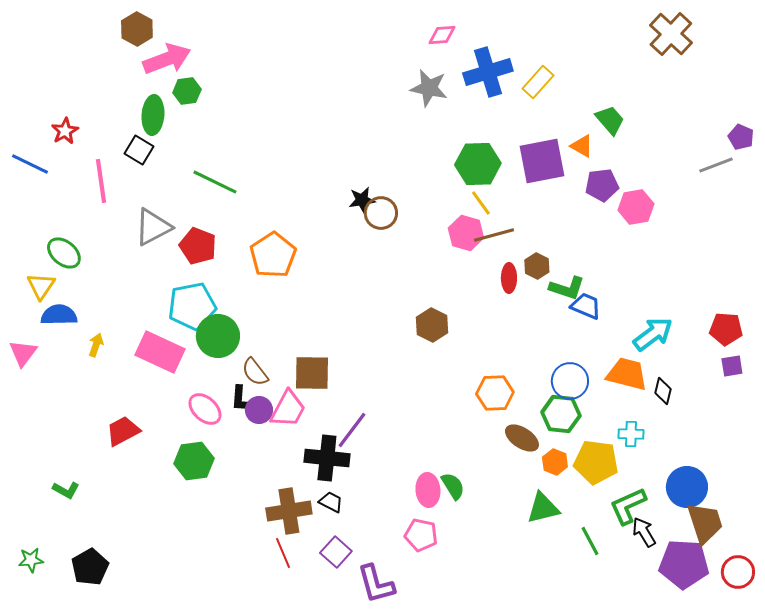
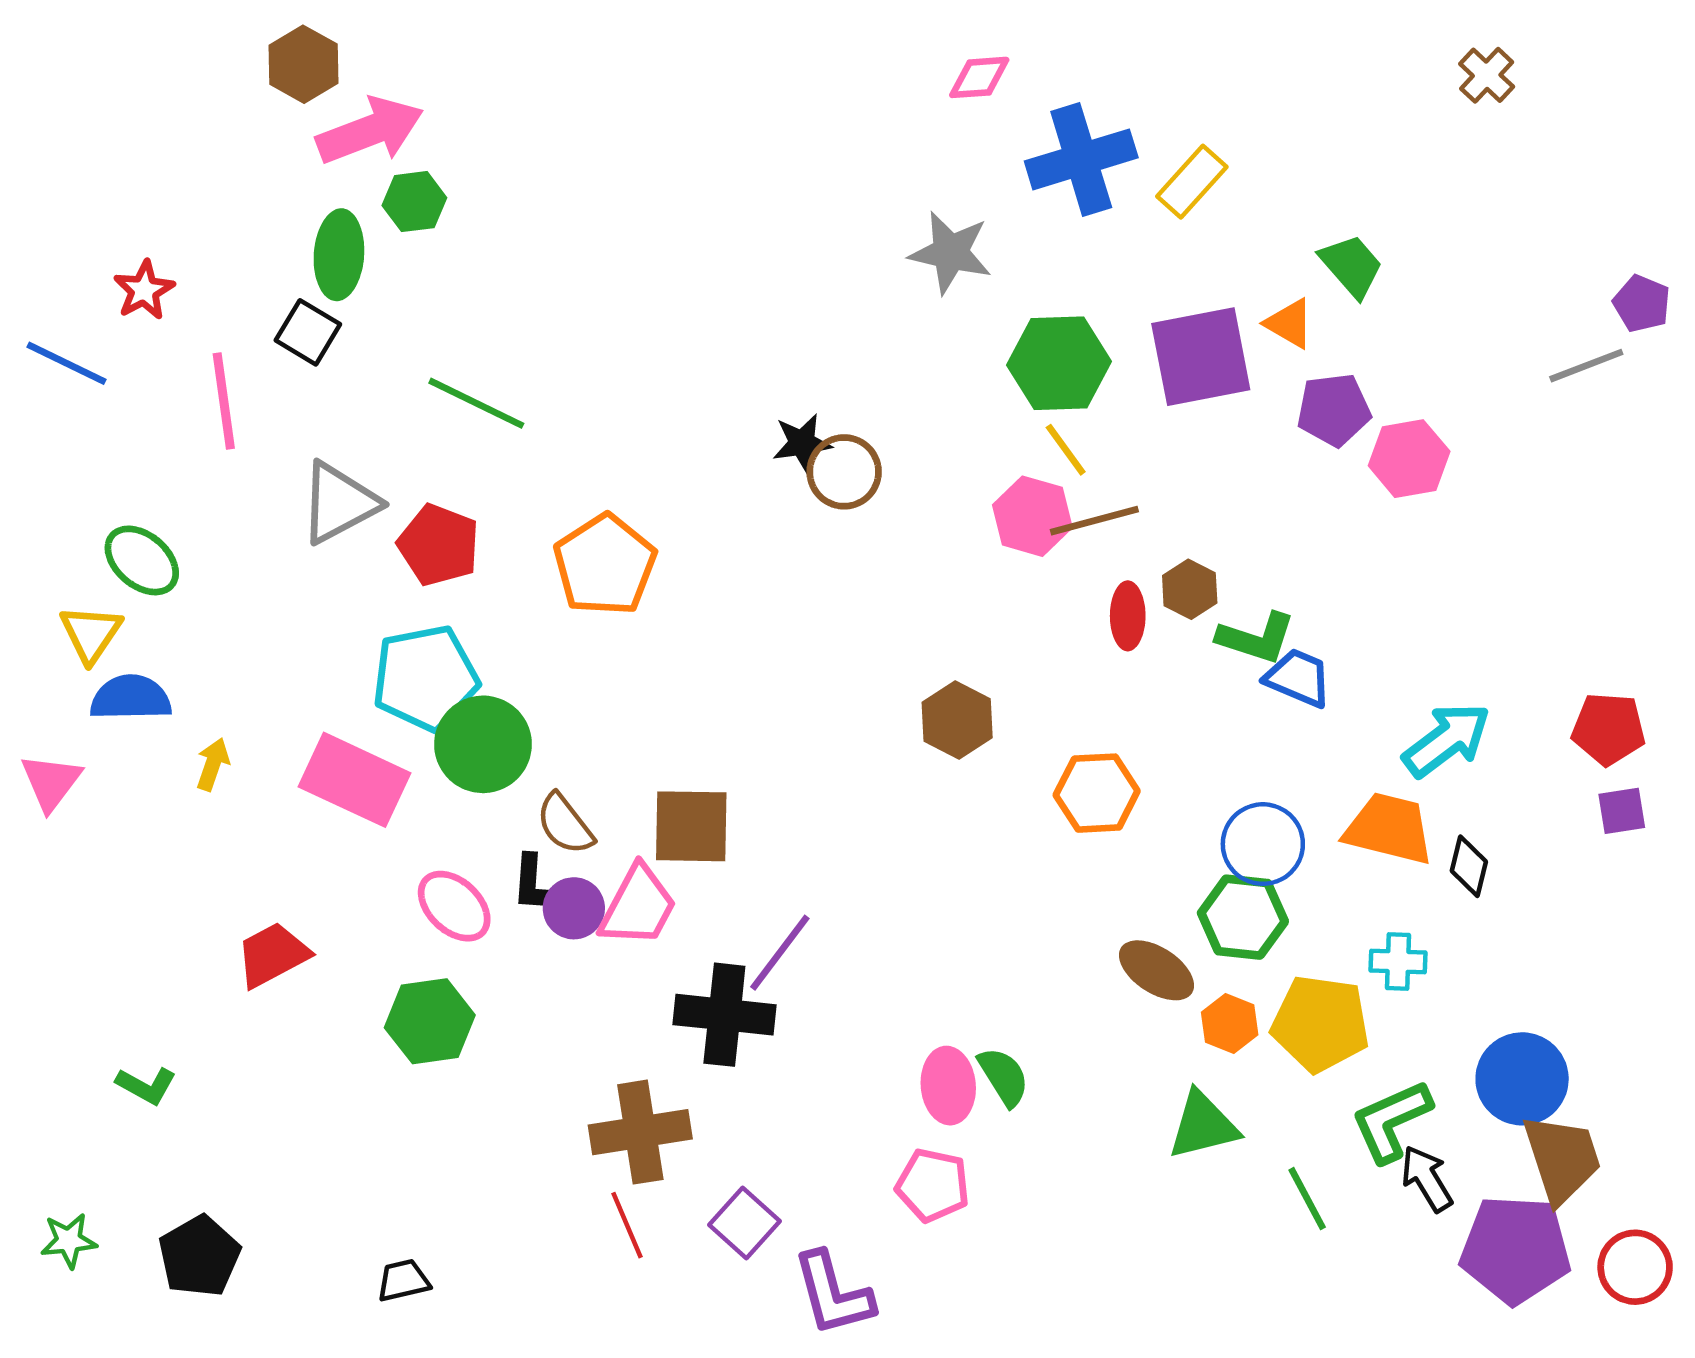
brown cross: (671, 34) -> (1487, 75), size x0.6
gray star: (429, 88) -> (950, 253), moved
orange hexagon: (495, 393) -> (1097, 793), moved
black trapezoid: (331, 502) -> (403, 1281), moved, turned -40

